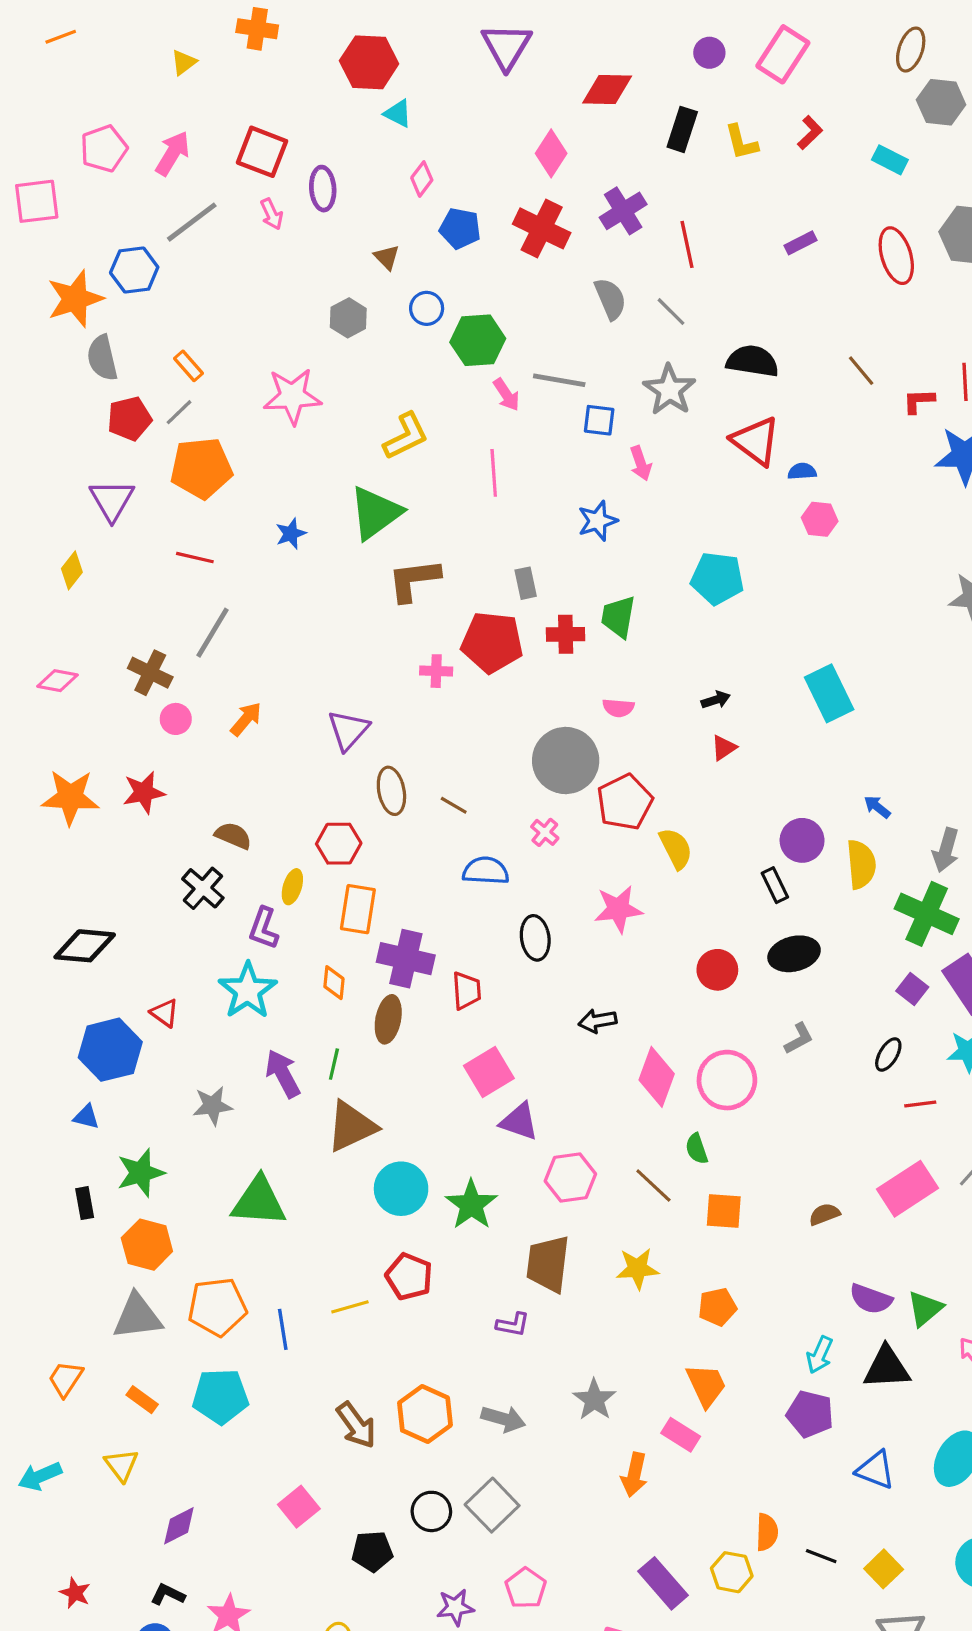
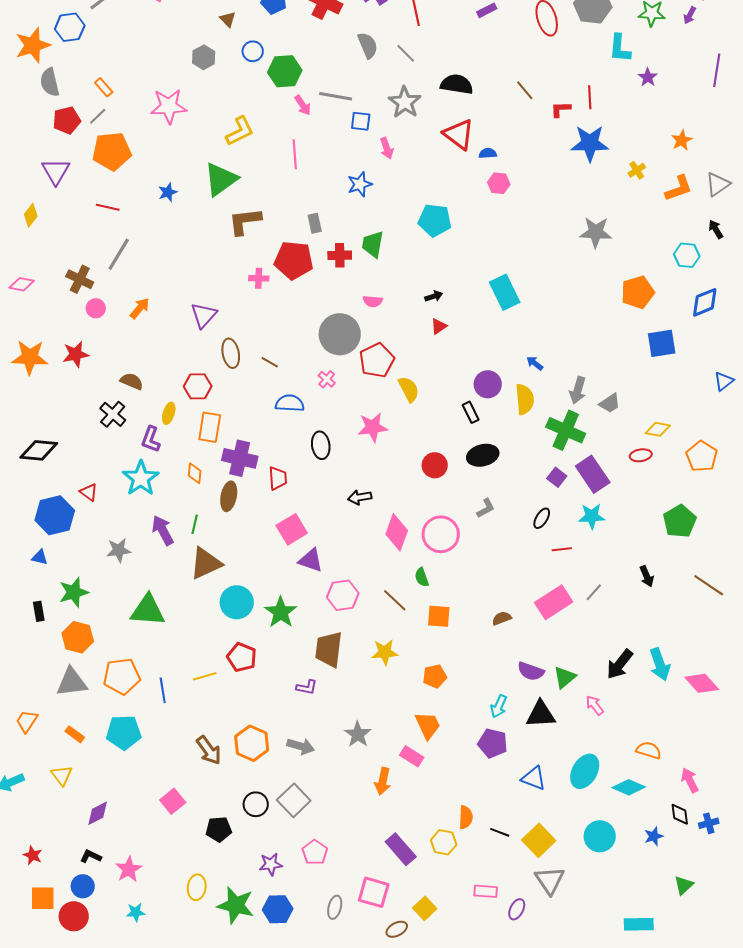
yellow square: (884, 1569) -> (539, 840), size x1.4

